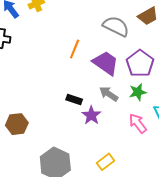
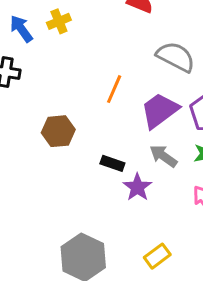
purple trapezoid: (106, 63) -> (160, 111), turned -72
brown hexagon: (17, 124) -> (58, 131), moved

